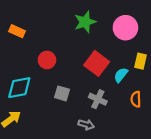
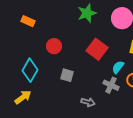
cyan semicircle: (121, 75) -> (118, 67), moved
cyan diamond: (19, 88) -> (30, 70), turned -50
gray cross: (98, 99) -> (111, 85), moved

